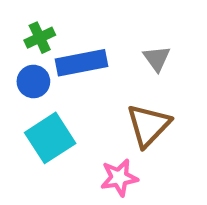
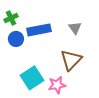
green cross: (40, 38) -> (11, 18), moved
cyan square: (50, 138) -> (32, 78), moved

